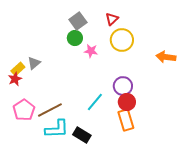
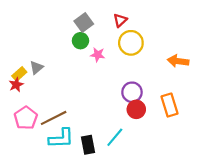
cyan line: (95, 102) -> (115, 137), moved
orange rectangle: (126, 120) -> (170, 105), moved
black rectangle: (82, 135) -> (88, 145), turned 48

